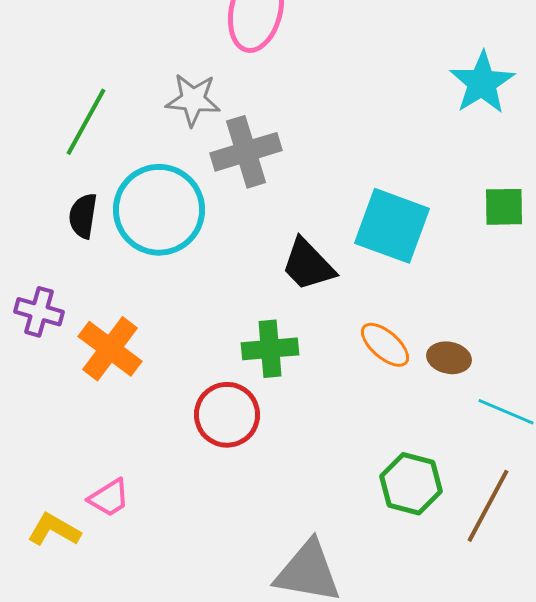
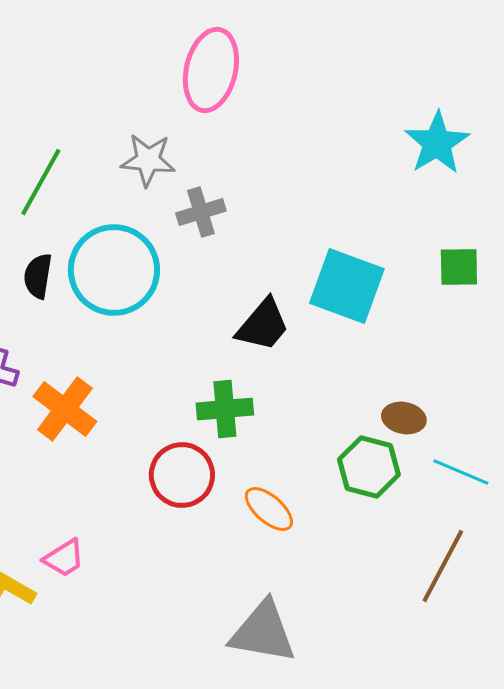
gray cross: (246, 152) -> (201, 212), size x0.7
black trapezoid: (308, 265) -> (263, 325), turned -96
orange ellipse: (385, 345) -> (269, 509), moved
green hexagon: (411, 484) -> (369, 467), moved

